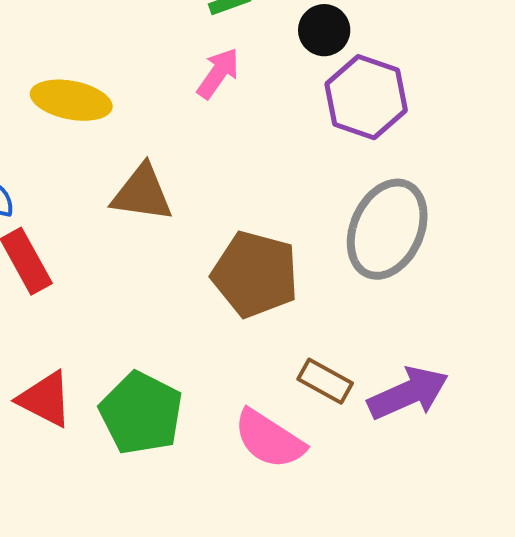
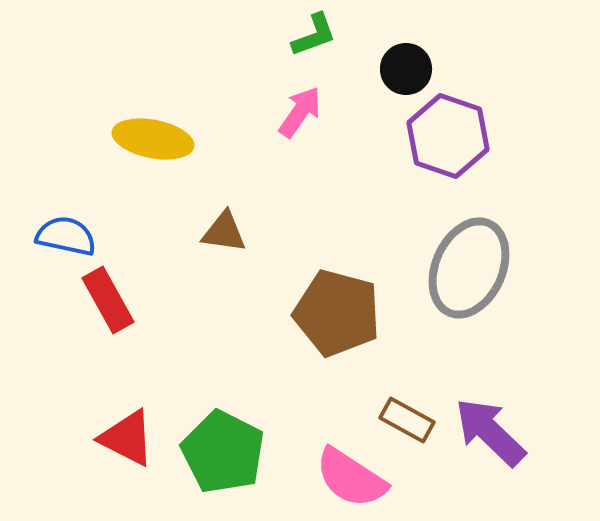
brown triangle: (142, 193) -> (224, 232), size x0.7
purple arrow: (408, 393) -> (490, 432), turned -112

